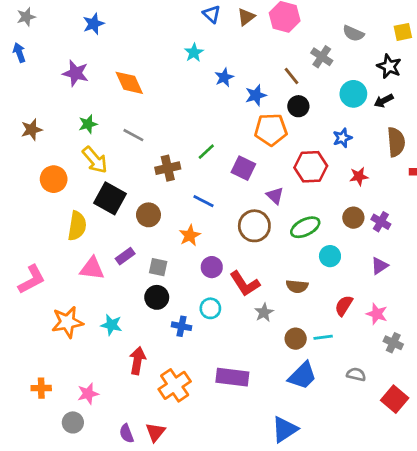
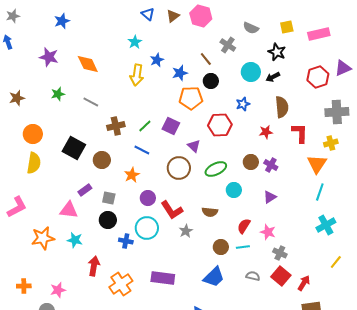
green line: (206, 152) -> (145, 126), moved
yellow arrow: (95, 160) -> (137, 75), moved, turned 50
red star: (359, 176) -> (266, 132), moved
yellow semicircle: (77, 226) -> (34, 163), moved
pink triangle: (92, 268) -> (69, 210), moved
cyan circle: (210, 308) -> (147, 228), size x1.5
cyan line: (323, 337) -> (243, 247), moved
brown circle: (296, 339) -> (221, 247), moved
red square: (395, 399) -> (281, 276), moved

